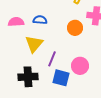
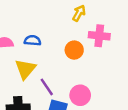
purple line: (52, 59) -> (47, 87), turned -56

